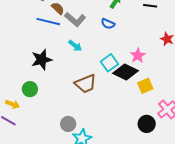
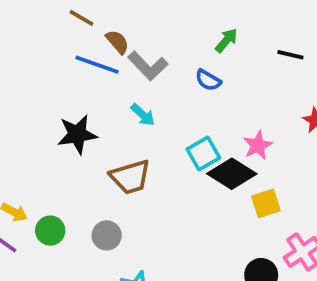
brown trapezoid: (86, 84) -> (130, 177), moved
green circle: (30, 89) -> (50, 231), moved
gray circle: (68, 124) -> (107, 235), moved

